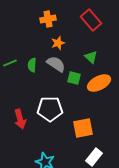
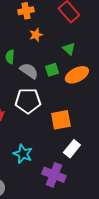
gray semicircle: (56, 64) -> (29, 71), moved
green square: (74, 78) -> (52, 70), turned -32

